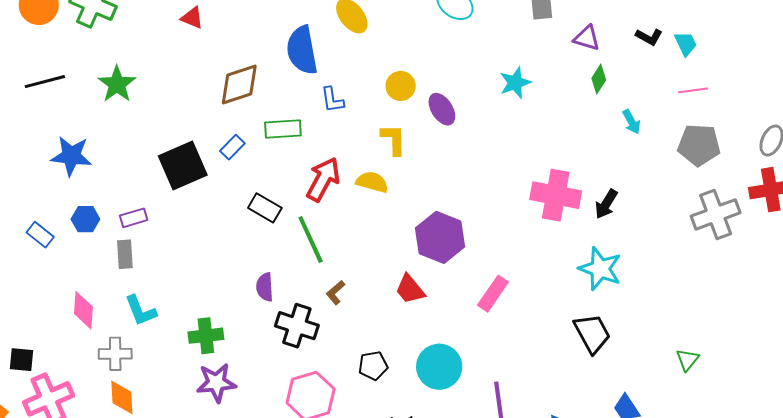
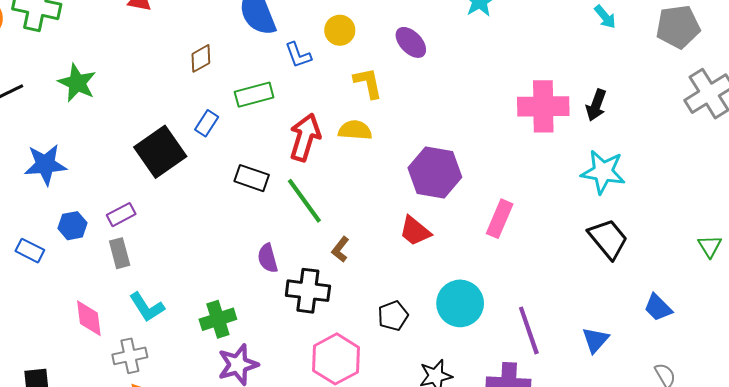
brown diamond: (239, 85) -> (201, 58), size x0.6
yellow circle: (401, 86) -> (340, 30), moved

